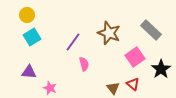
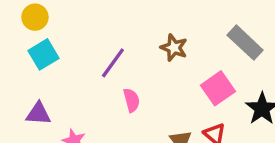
brown star: (109, 33) -> (174, 48), size x0.7

